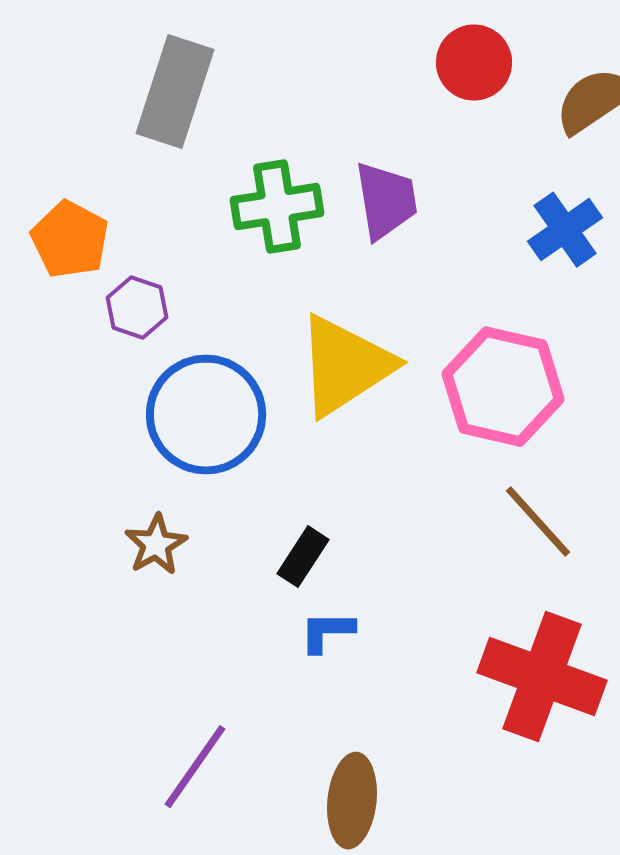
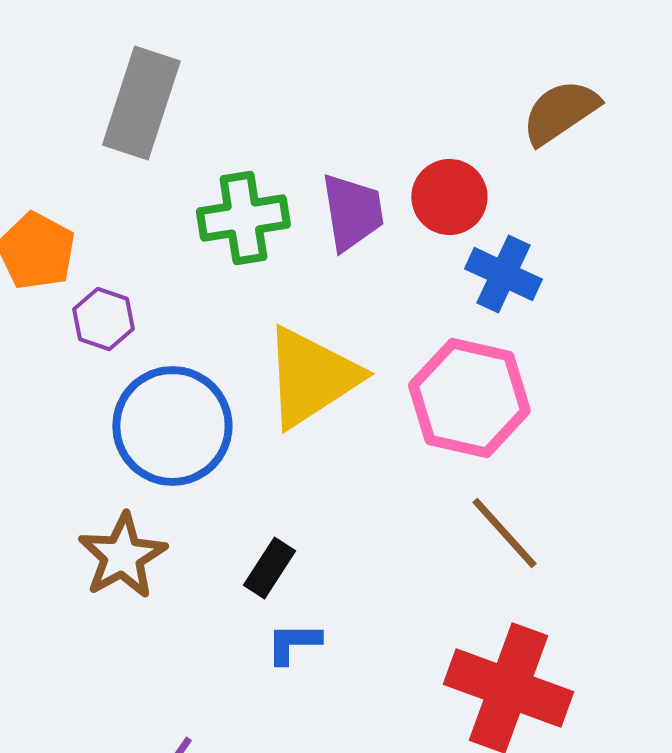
red circle: (474, 63) -> (449, 197), moved
blue cross: (565, 230) -> (503, 274), moved, turned -30
brown star: (156, 545) -> (122, 556), size x1.4

